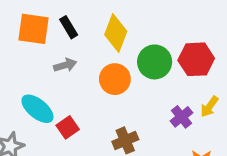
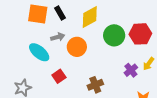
yellow diamond: (116, 33) -> (90, 17), turned 40
orange circle: (115, 79) -> (77, 47), moved
cyan ellipse: (37, 109) -> (39, 52), moved

